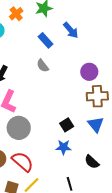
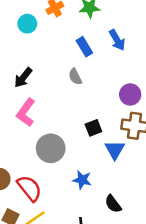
blue triangle: (96, 124) -> (115, 150), moved
black square: (67, 125) -> (93, 128), moved
gray circle: (19, 128) -> (51, 148), moved

